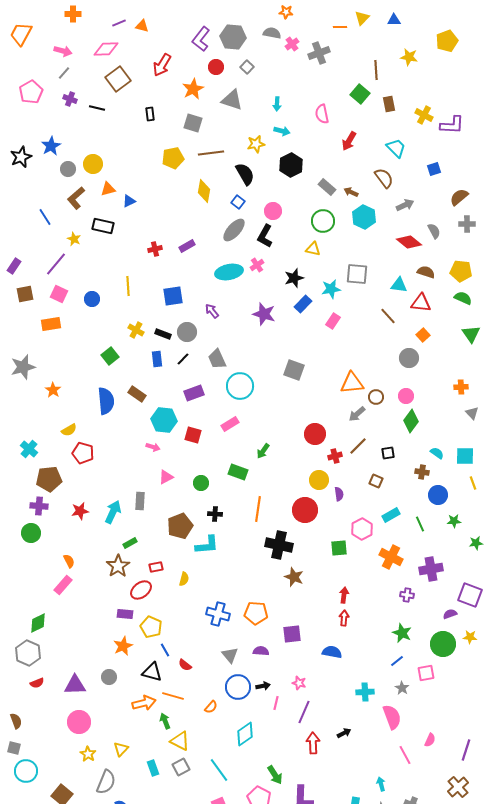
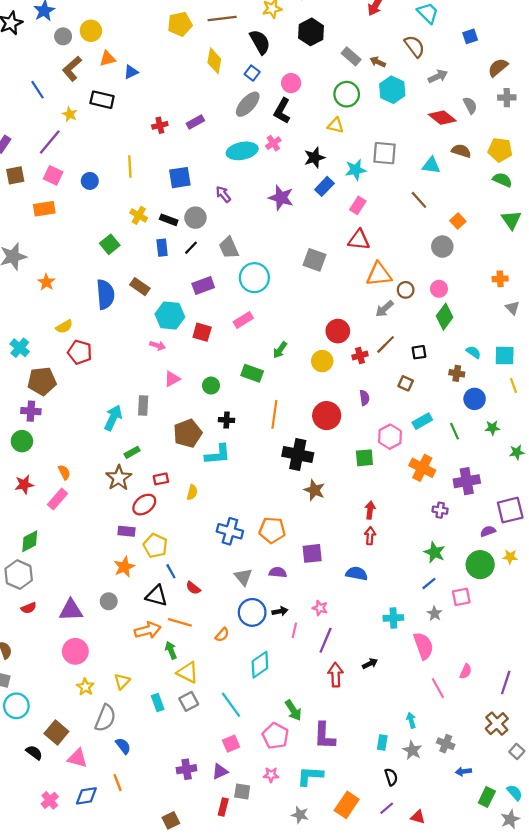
red triangle: (421, 303) -> (359, 240), moved
yellow circle: (319, 480) -> (322, 361), moved
red star: (80, 511) -> (24, 485), moved
purple square: (470, 595) -> (510, 510), turned -35

